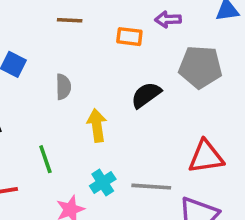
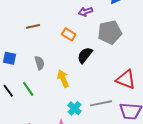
orange rectangle: (129, 37) -> (69, 34), moved, turned 40
red triangle: (206, 157) -> (126, 79), turned 45
green line: (45, 159) -> (28, 89), moved

